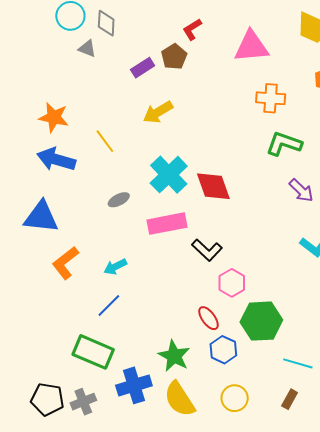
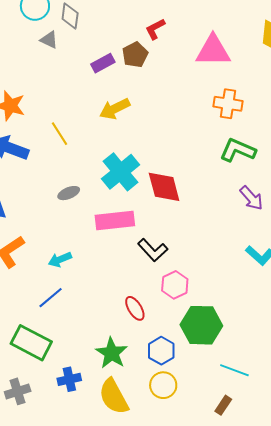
red ellipse: (208, 318) -> (135, 308), moved
blue cross: (134, 385) -> (69, 379), size x0.7
yellow circle: (235, 398) -> (163, 385), moved

